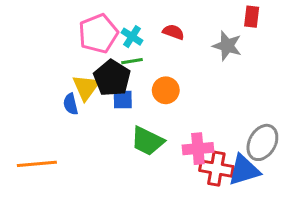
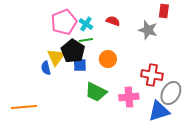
red cross: (216, 169) -> (152, 75), moved

